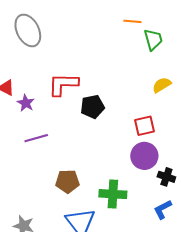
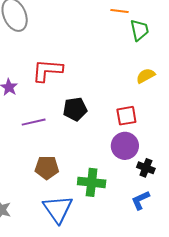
black pentagon: (92, 107) -> (75, 109), moved
purple line: (36, 138) -> (34, 122), moved

